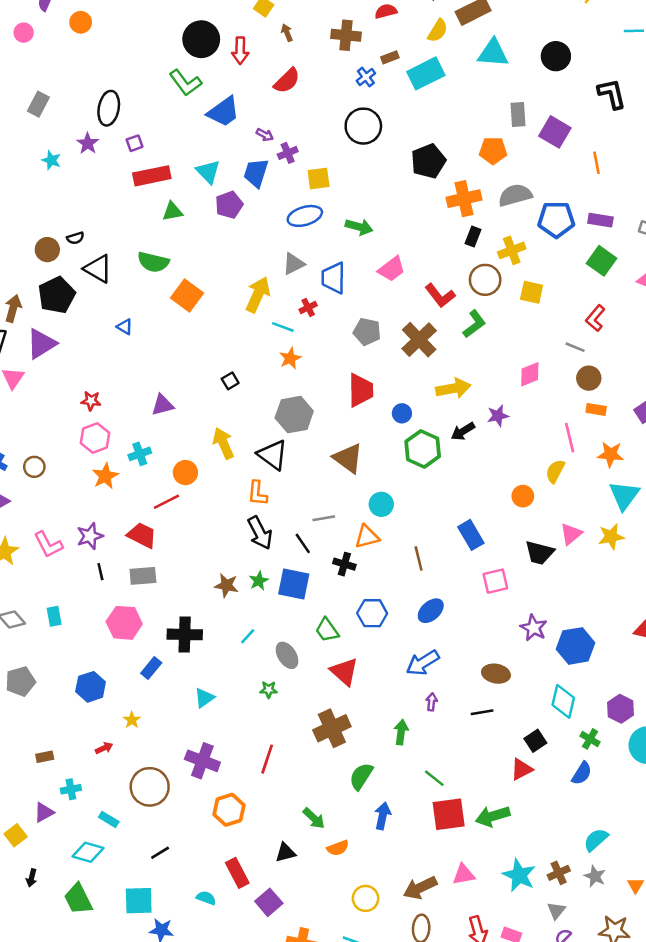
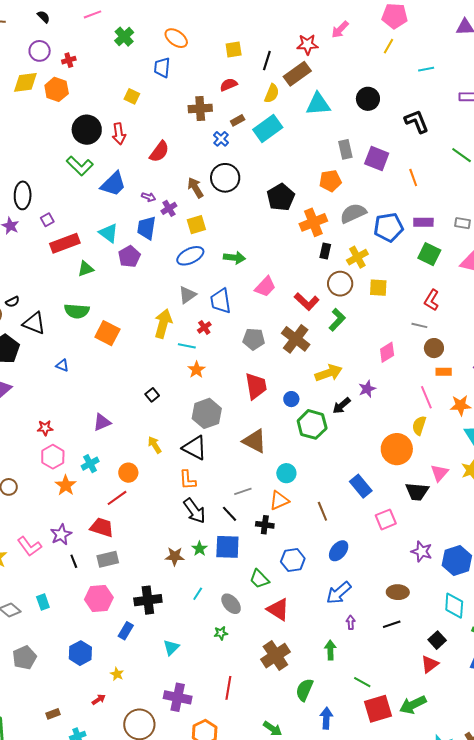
brown arrow: (287, 33) -> (195, 188), moved, size x1.5
yellow arrow: (223, 443) -> (155, 445), size x0.7
orange circle: (523, 496) -> (397, 449), size x1.8

